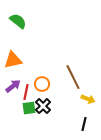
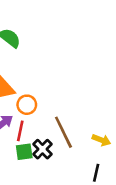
brown line: (73, 77) -> (63, 132), moved
orange circle: (42, 84) -> (27, 105), moved

